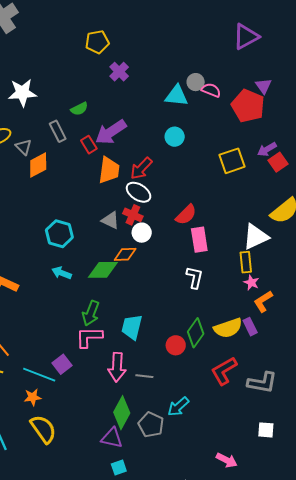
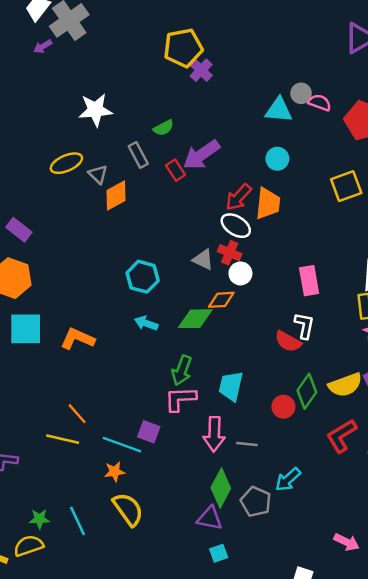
yellow pentagon: (97, 42) -> (183, 48), size x1.4
purple cross: (119, 72) -> (201, 70), moved
orange trapezoid: (109, 170) -> (268, 203), moved
red semicircle: (186, 215) -> (288, 341), moved, turned 75
purple square: (62, 364) -> (149, 432), turned -30

